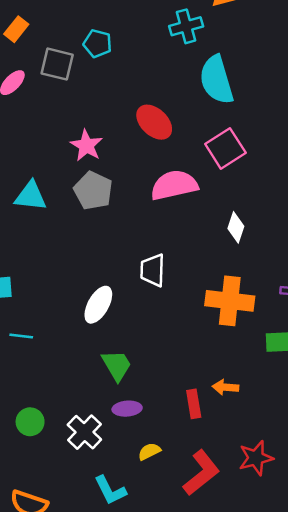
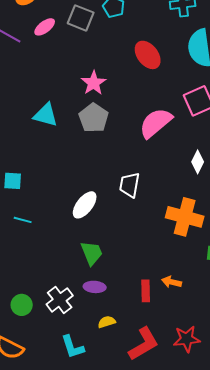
red ellipse: (154, 122) -> (148, 55), moved
pink semicircle: (174, 185) -> (156, 123), turned -36
green circle: (30, 422) -> (22, 305), moved

